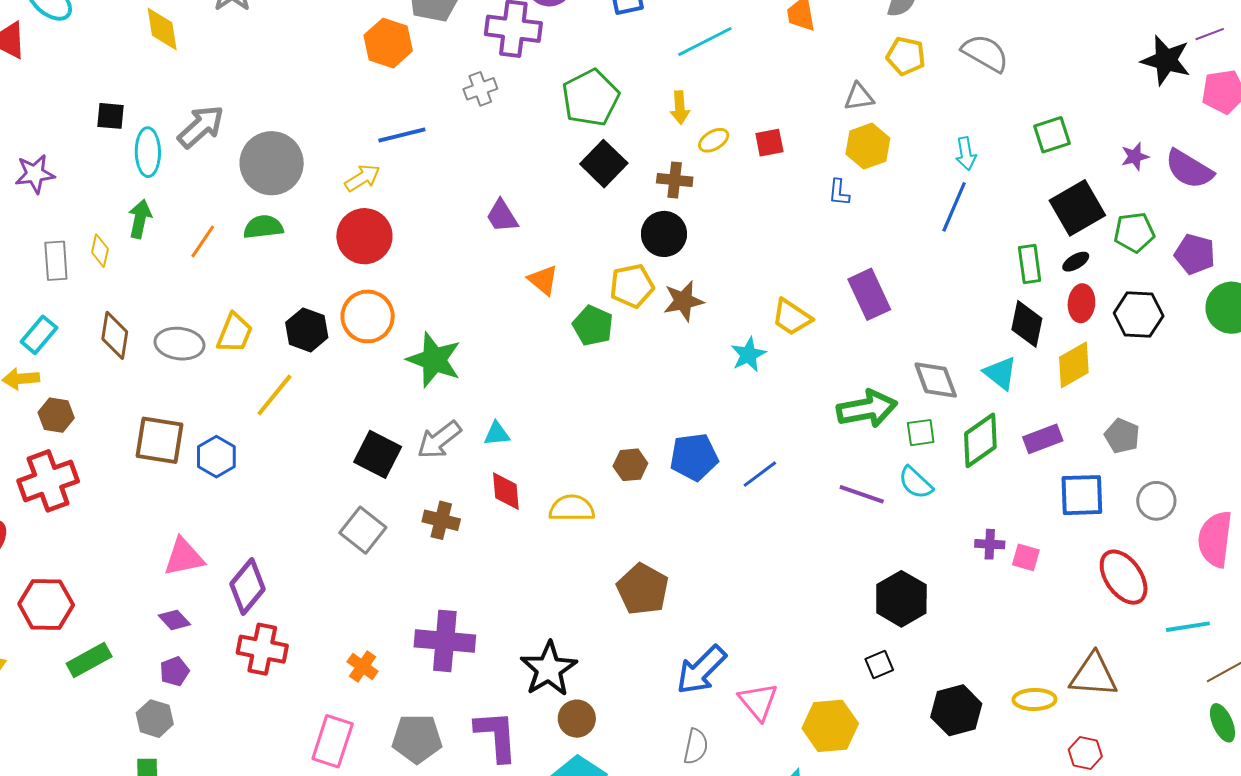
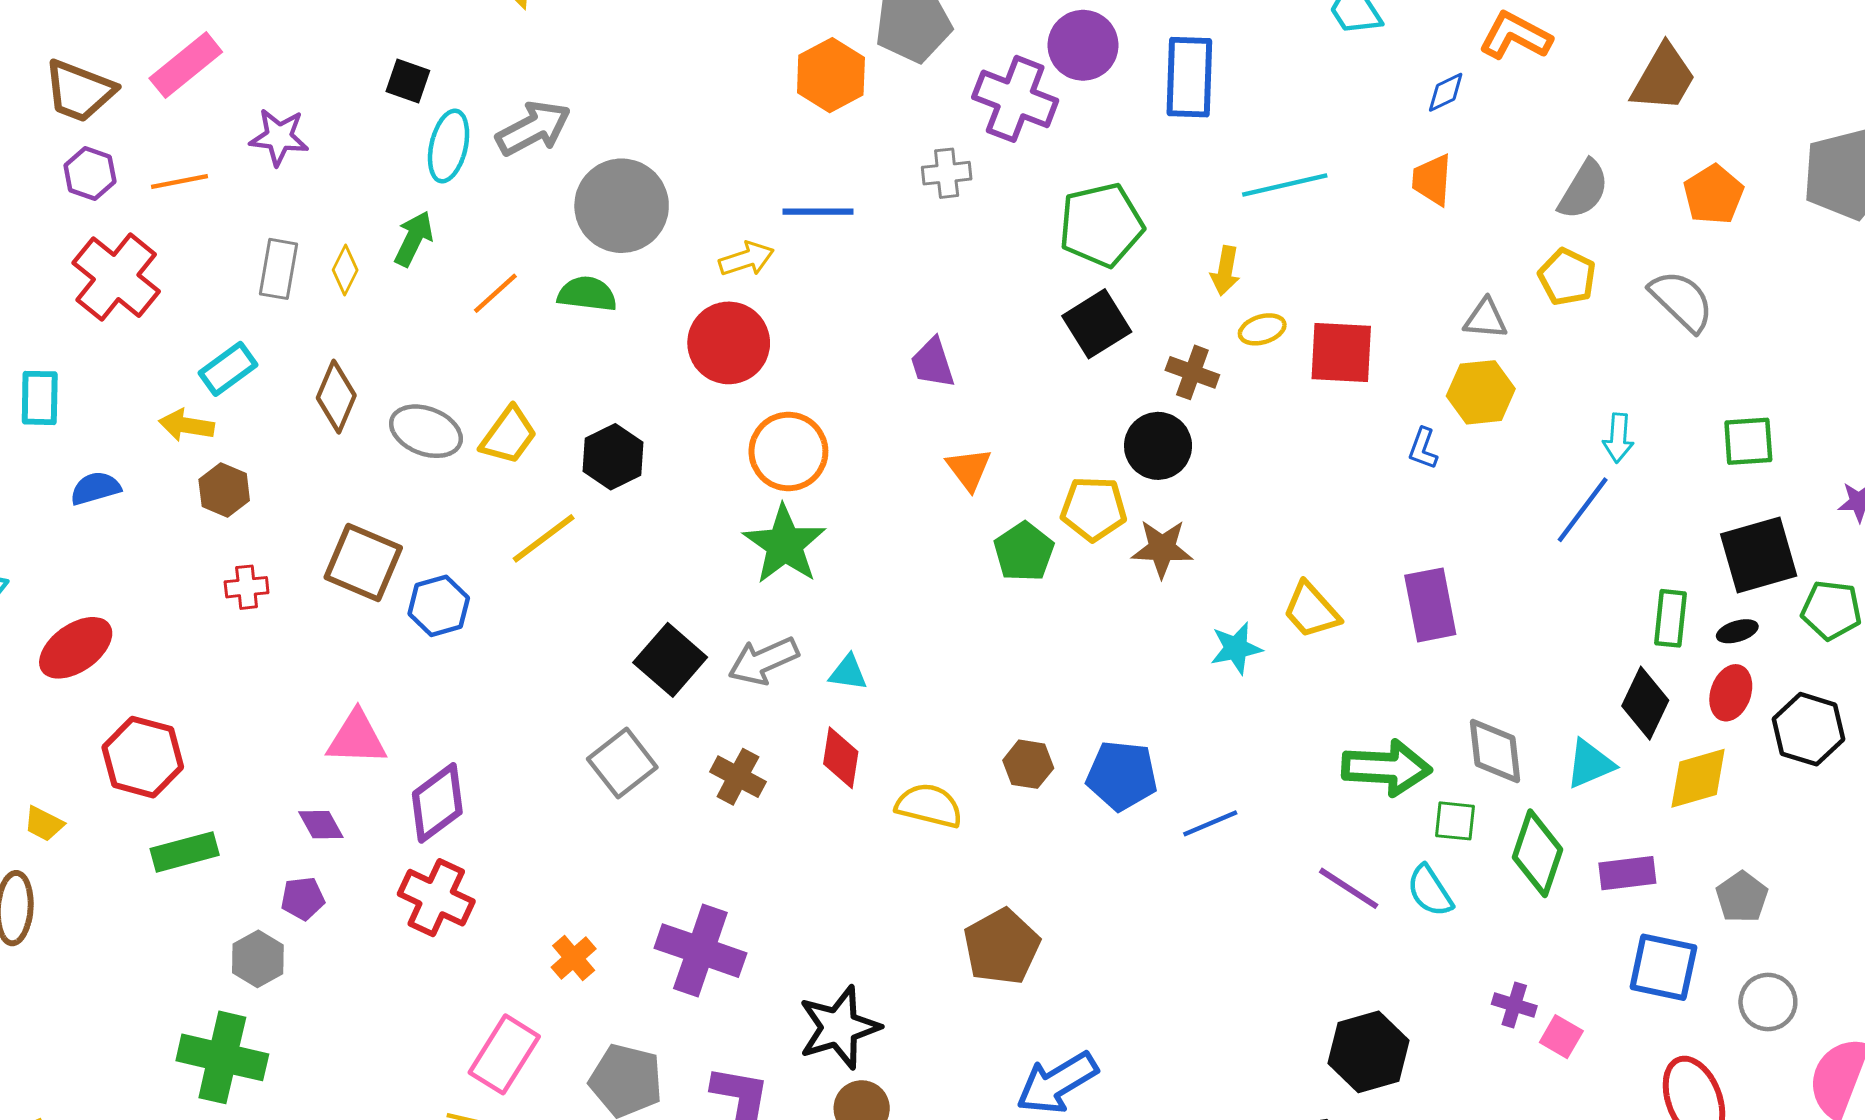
red square: (769, 143) -> (1341, 352), size x1.6
orange circle: (368, 316) -> (788, 451), moved
cyan triangle: (1000, 373) -> (1590, 764), turned 45
green diamond: (980, 440) -> (1538, 853), turned -50
red cross: (48, 481) -> (247, 587), moved, size x0.5

